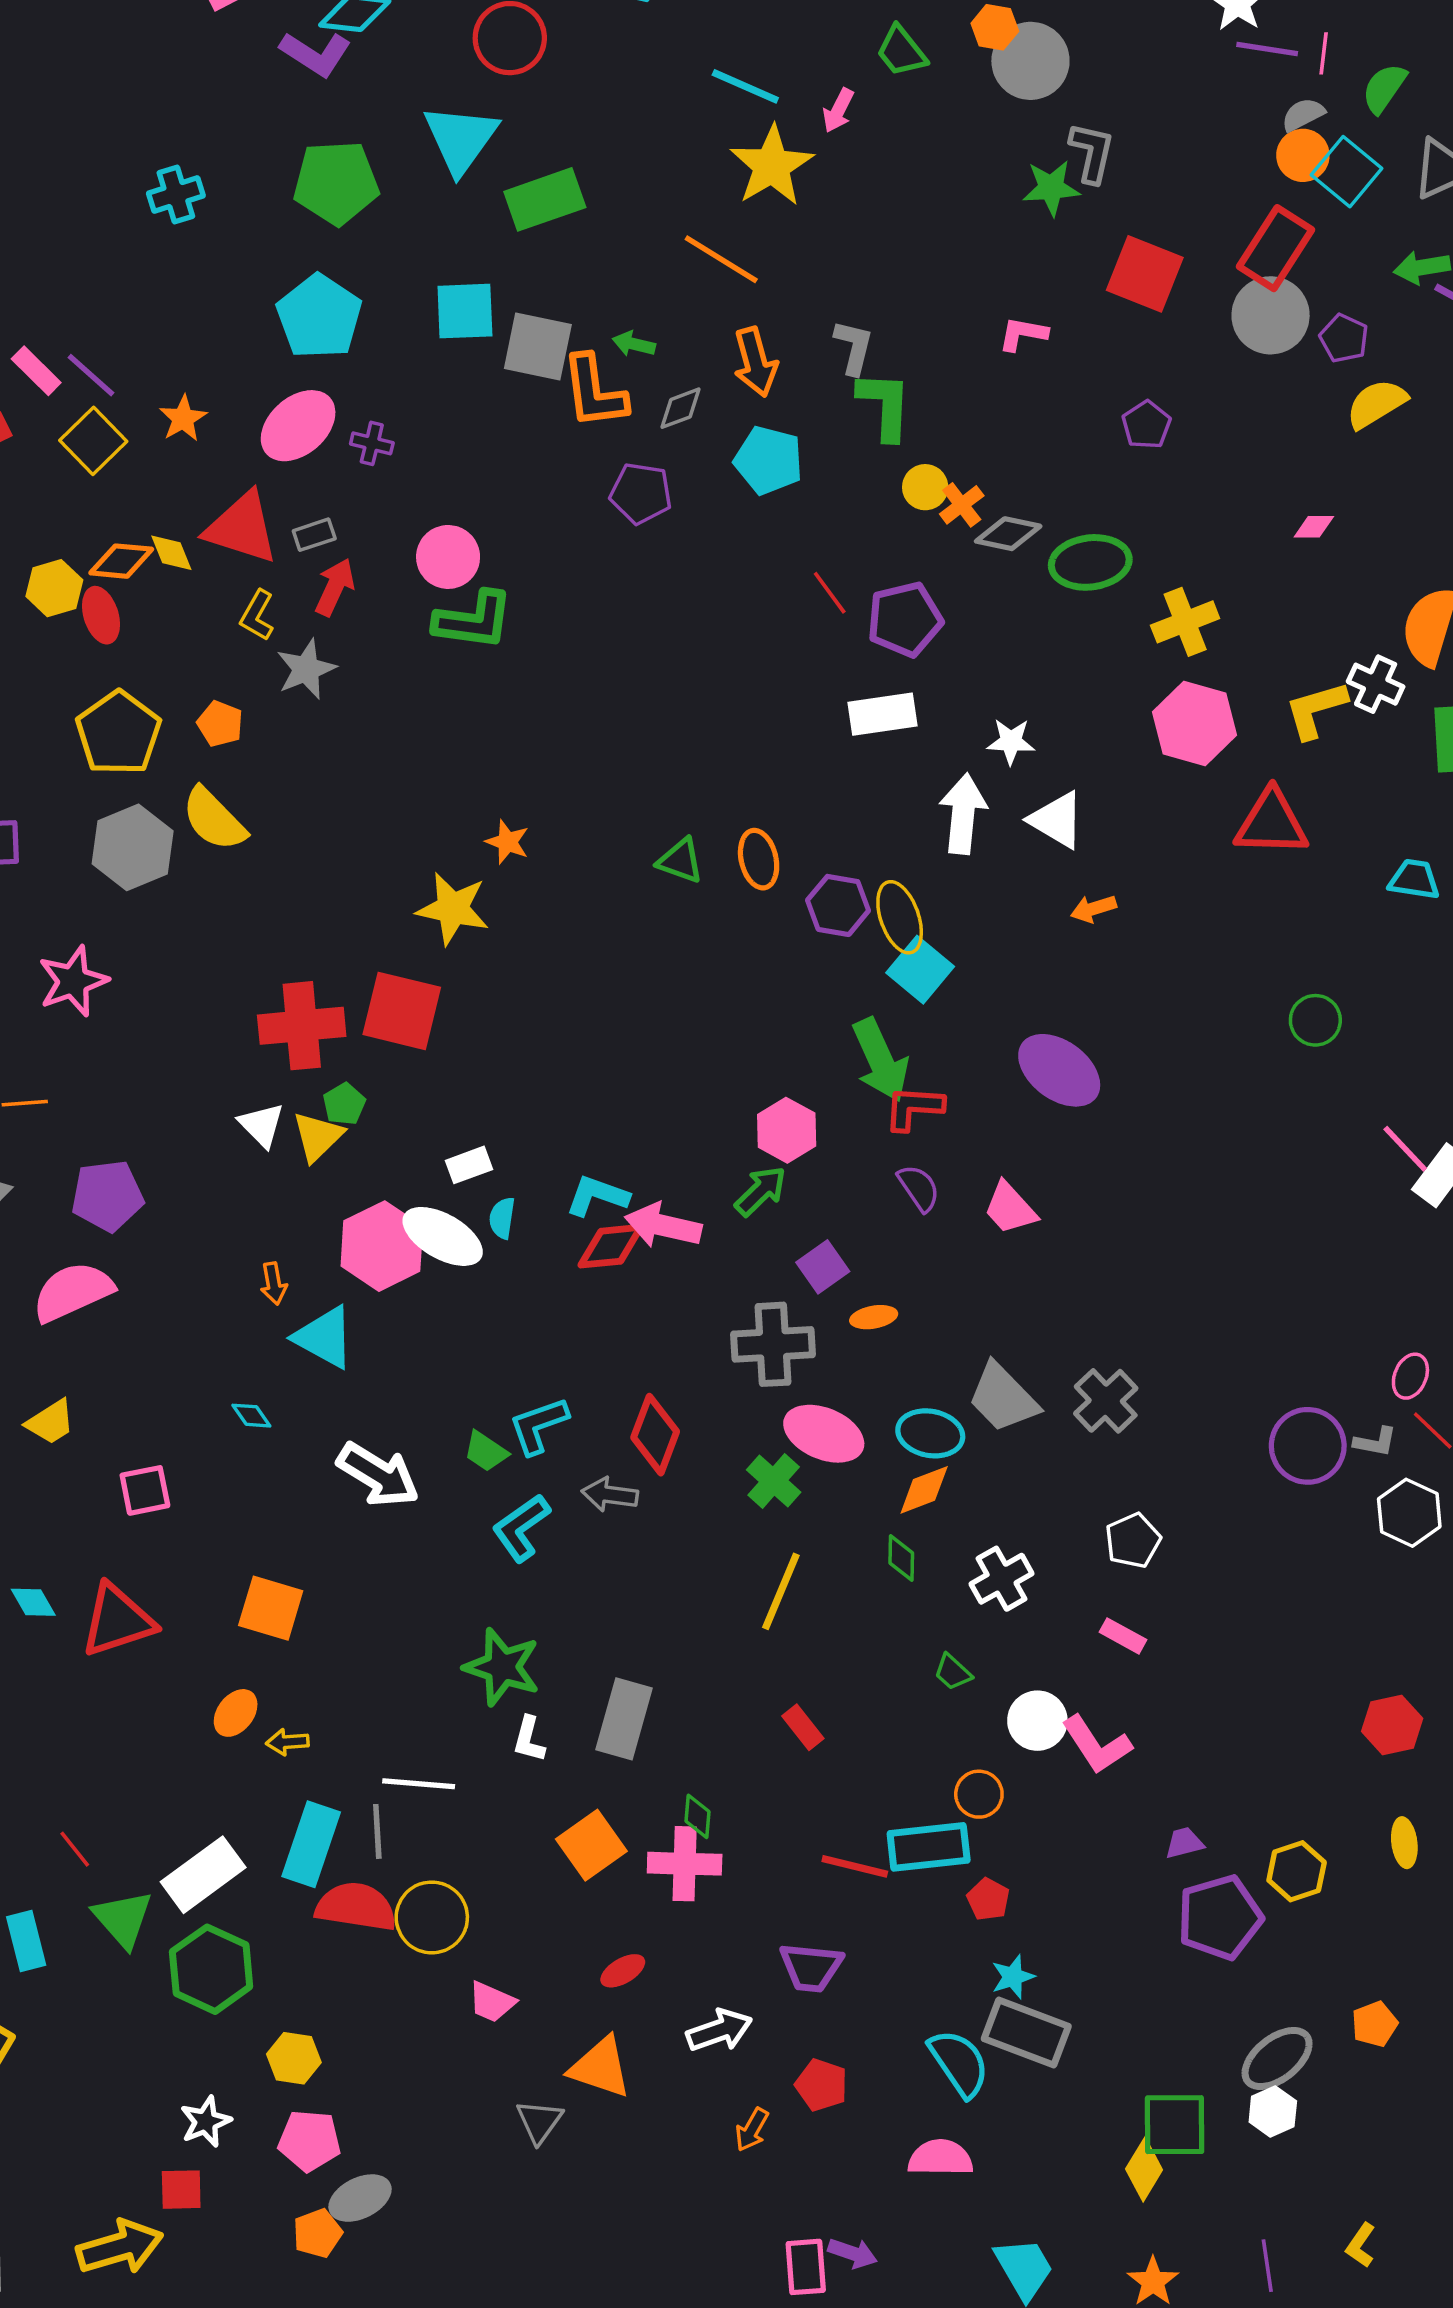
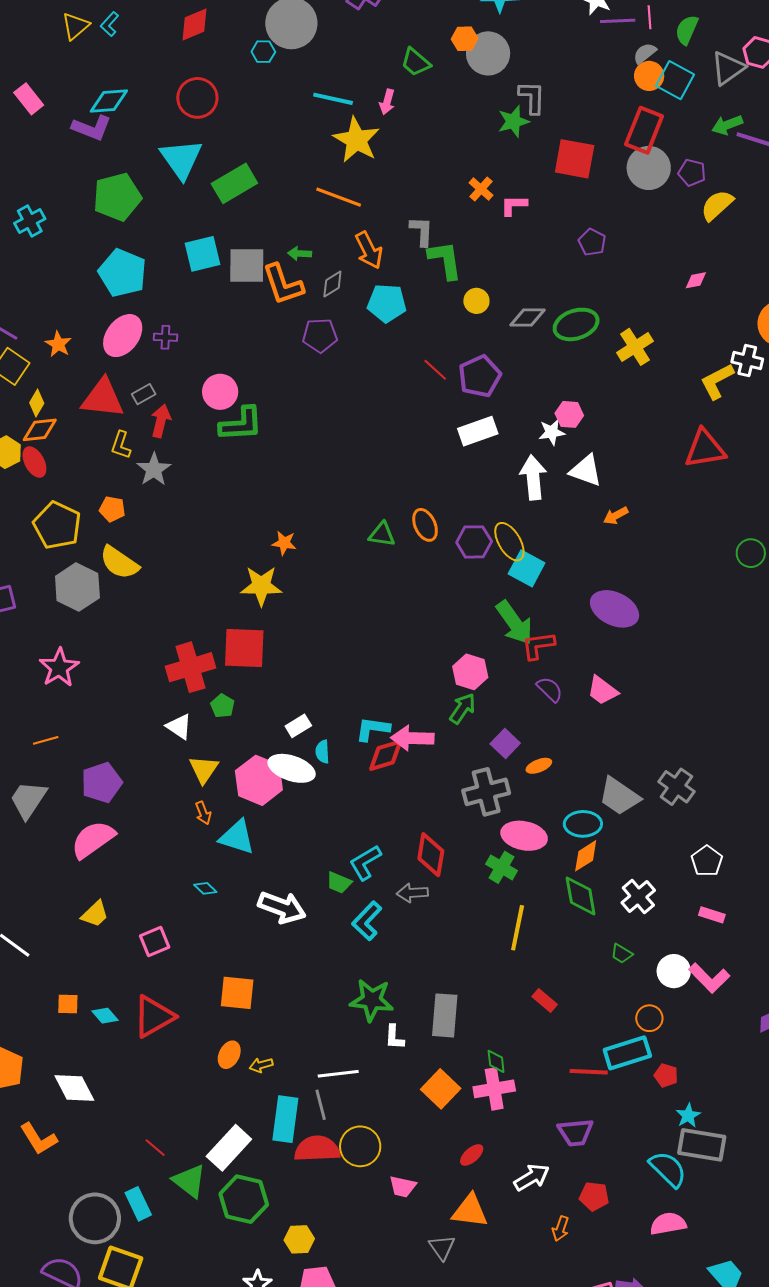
orange cross: (962, 505) -> (481, 189), moved
yellow diamond: (171, 553) -> (37, 403), moved, turned 64
pink hexagon: (1194, 724) -> (569, 414), moved, size x0.6
yellow triangle: (318, 1136) -> (204, 769), moved
green diamond: (901, 1558) -> (581, 896), size x1.6

